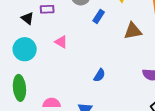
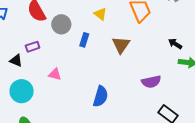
brown triangle: (133, 31) -> (121, 45), turned -30
blue semicircle: (99, 75) -> (101, 96), size x1.5

